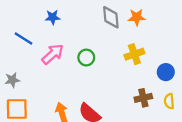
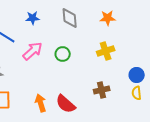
gray diamond: (111, 17) -> (70, 18), moved
blue circle: (166, 72) -> (137, 75), moved
brown cross: (143, 98) -> (102, 90), moved

